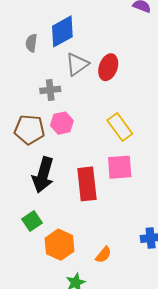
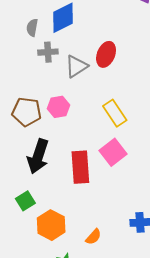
gray triangle: (77, 64) -> (76, 66), moved
gray cross: (50, 90) -> (48, 52), moved
pink square: (120, 167) -> (113, 152), turned -36

